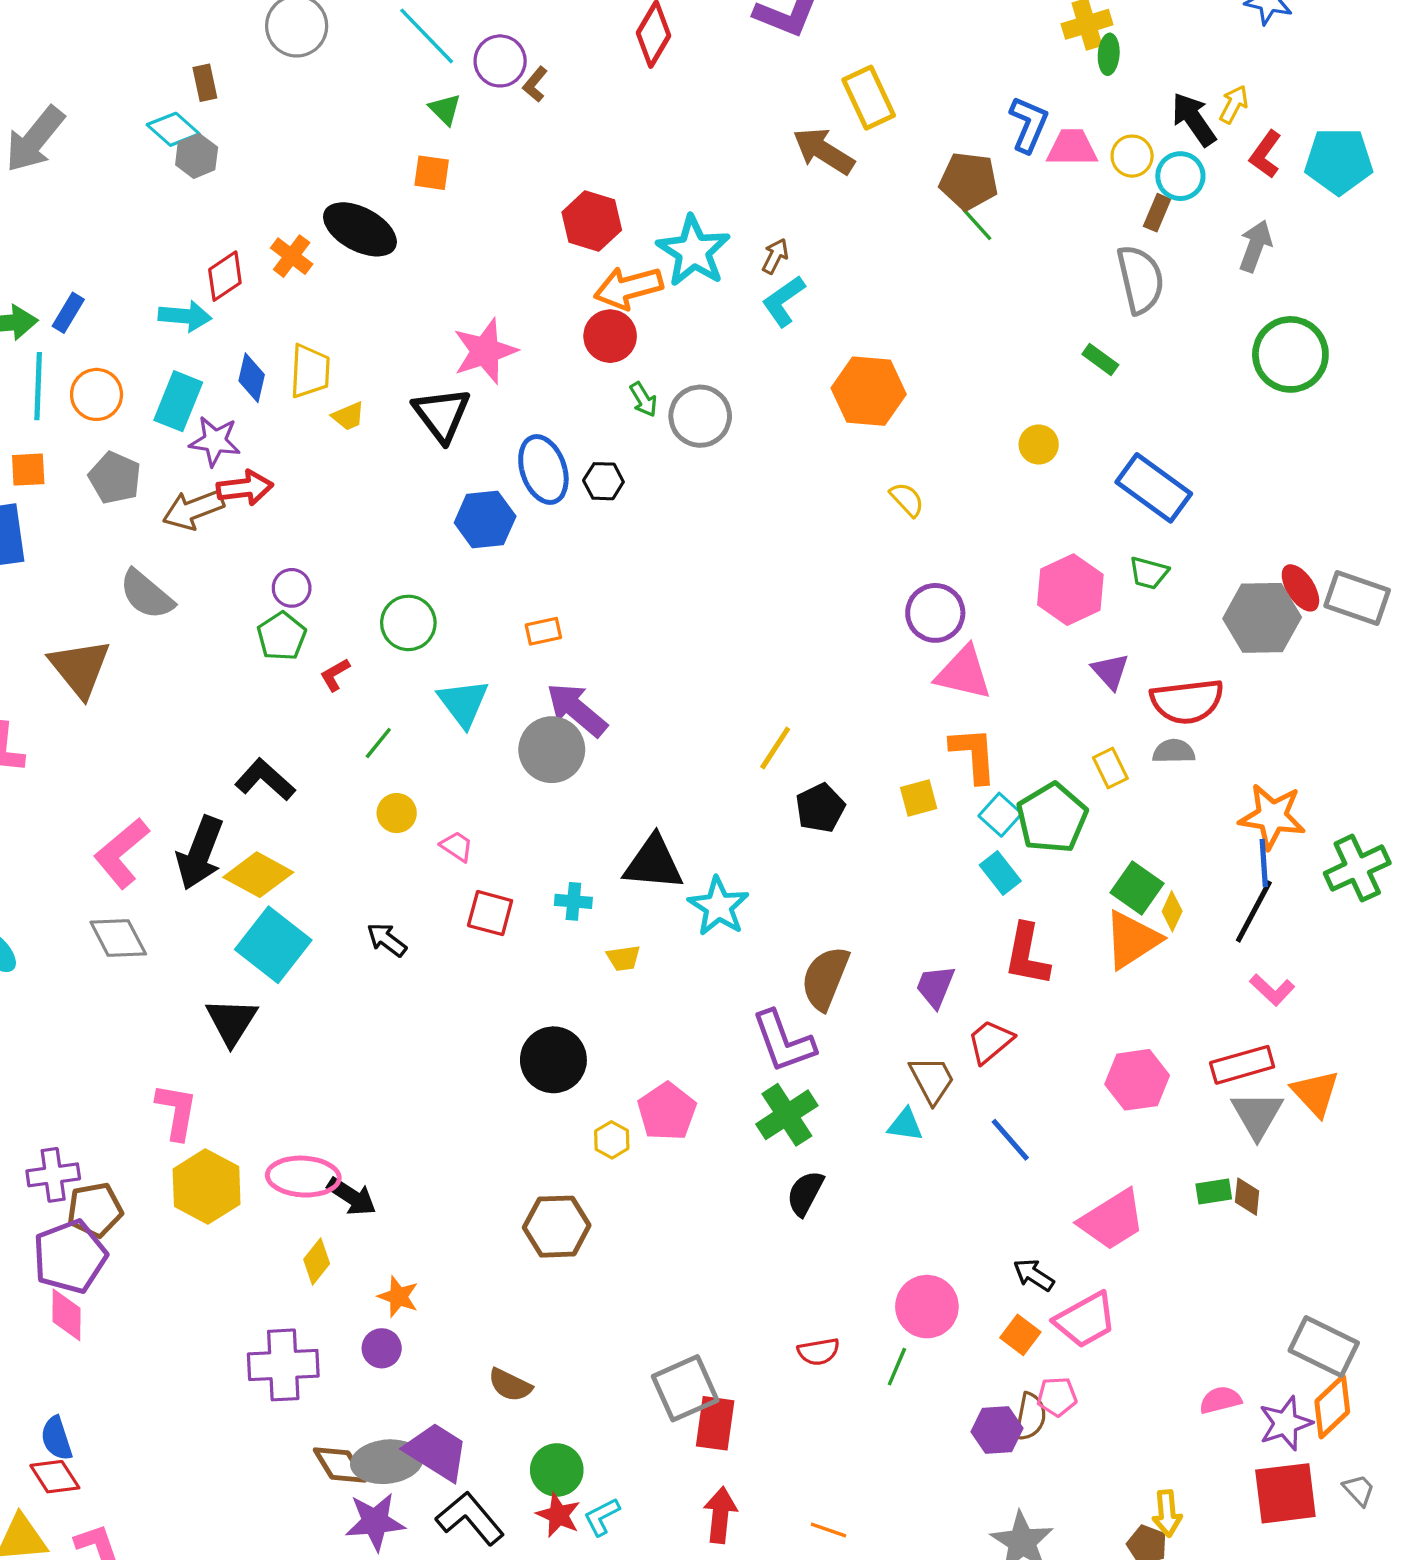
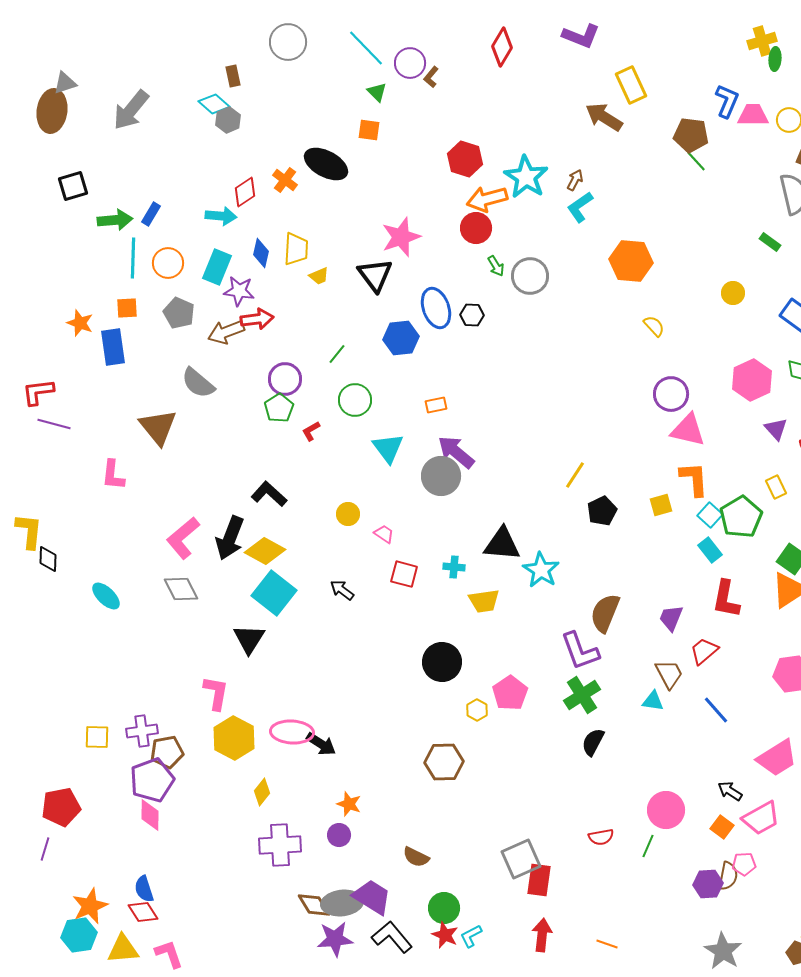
purple circle: (292, 588) -> (285, 379), size x1.4
green line: (378, 743) -> (337, 354), moved
yellow trapezoid: (623, 958) -> (484, 601), size x1.5
yellow diamond: (317, 1262) -> (262, 792), moved

